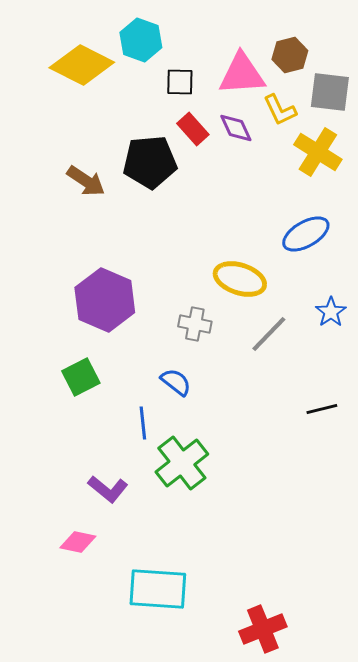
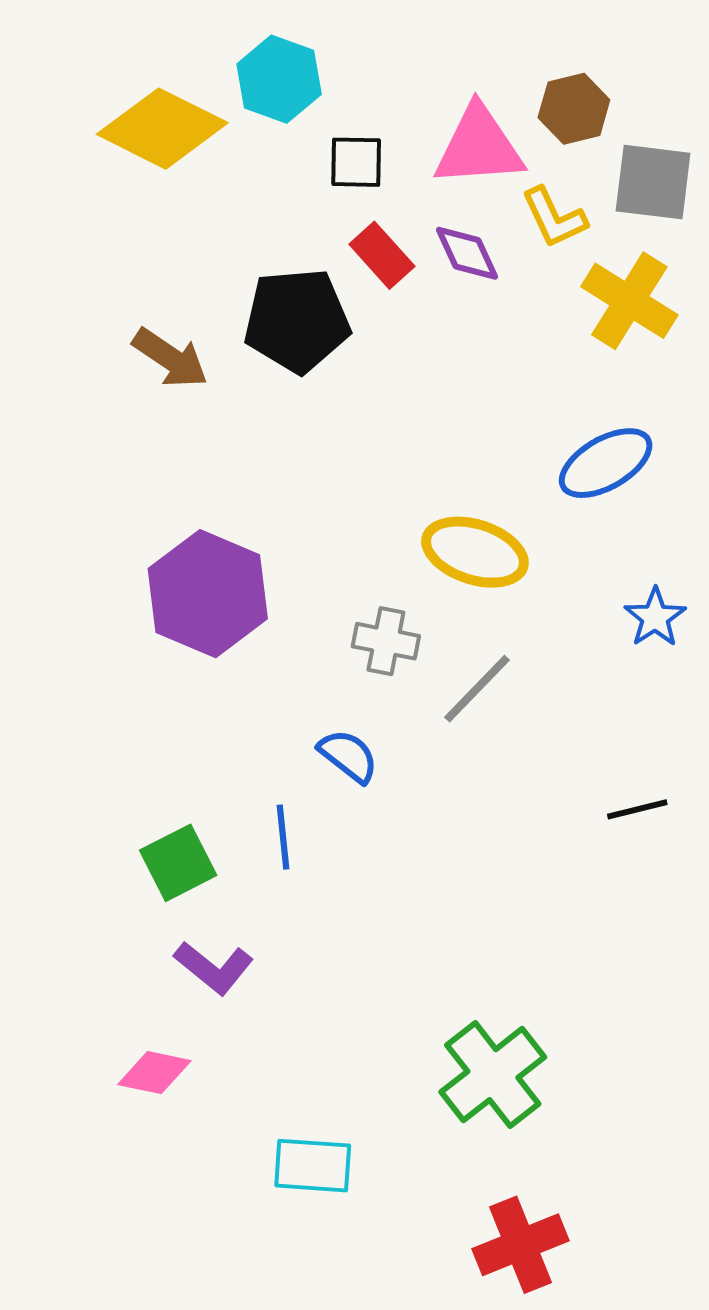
gray line: (269, 334) -> (477, 689), moved
green square: (81, 377) -> (178, 863), moved
green cross: (182, 463) -> (493, 1075), moved
cyan rectangle: (158, 589) -> (313, 1166), size x0.7

